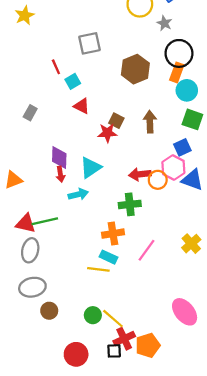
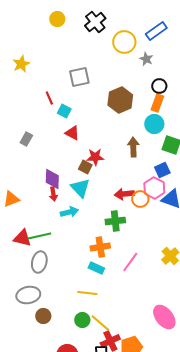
yellow star: (25, 15) -> (21, 64), moved
black circle: (179, 53) -> (159, 86), size x0.6
cyan square: (73, 81) -> (64, 111), turned -32
cyan circle: (187, 90) -> (154, 124), moved
brown square: (116, 121) -> (85, 167), moved
cyan triangle: (91, 168) -> (80, 188), turned -40
gray ellipse: (30, 250) -> (39, 262), moved
yellow line: (98, 269) -> (87, 293), moved

